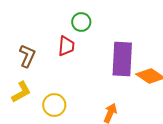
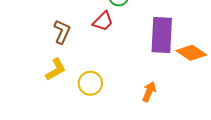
red trapezoid: (66, 46) -> (103, 21), turned 40

